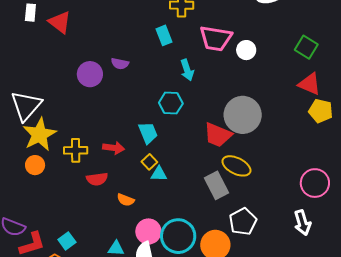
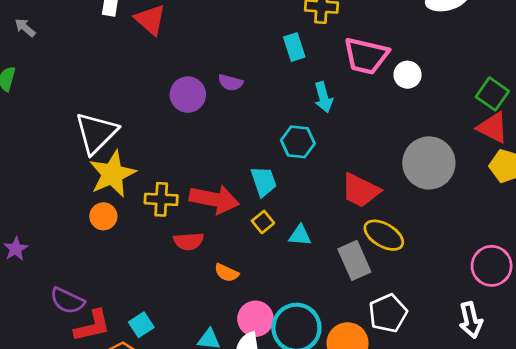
green square: (306, 47) -> (492, 94), moved
gray circle: (243, 115) -> (429, 163), moved
red arrow: (114, 148) -> (214, 199), size x1.6
cyan triangle: (159, 174) -> (300, 235), moved

